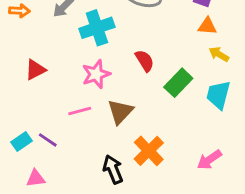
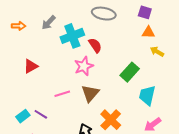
red semicircle: (145, 61) -> (95, 45), moved
pink star: (96, 74) -> (84, 66), moved
cyan trapezoid: (218, 95) -> (147, 95), moved

